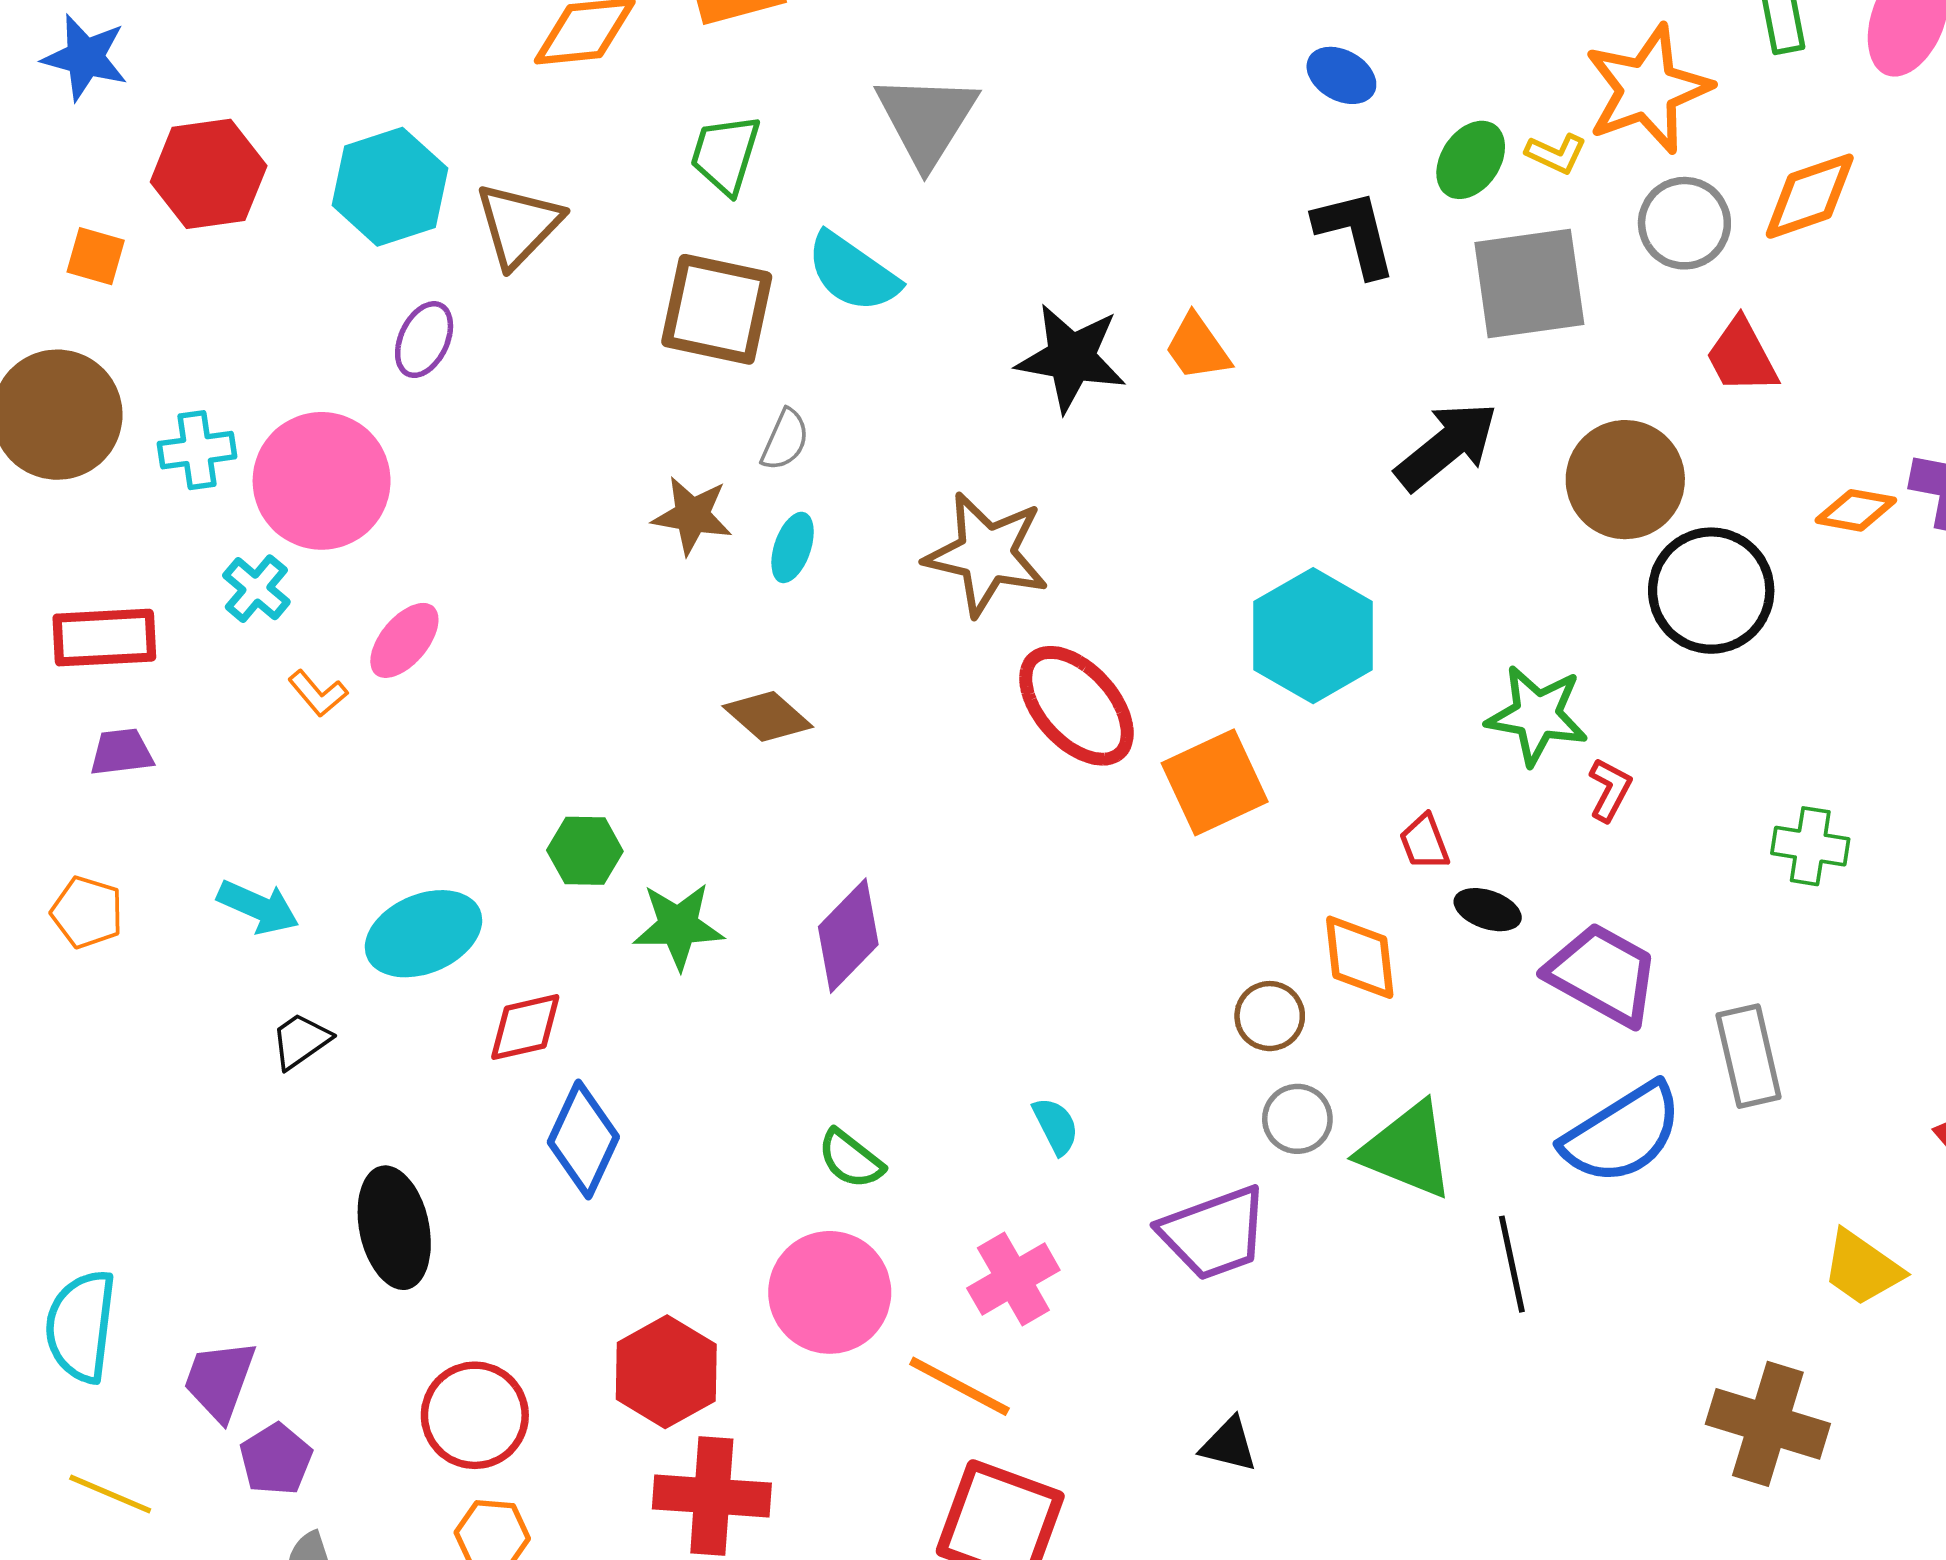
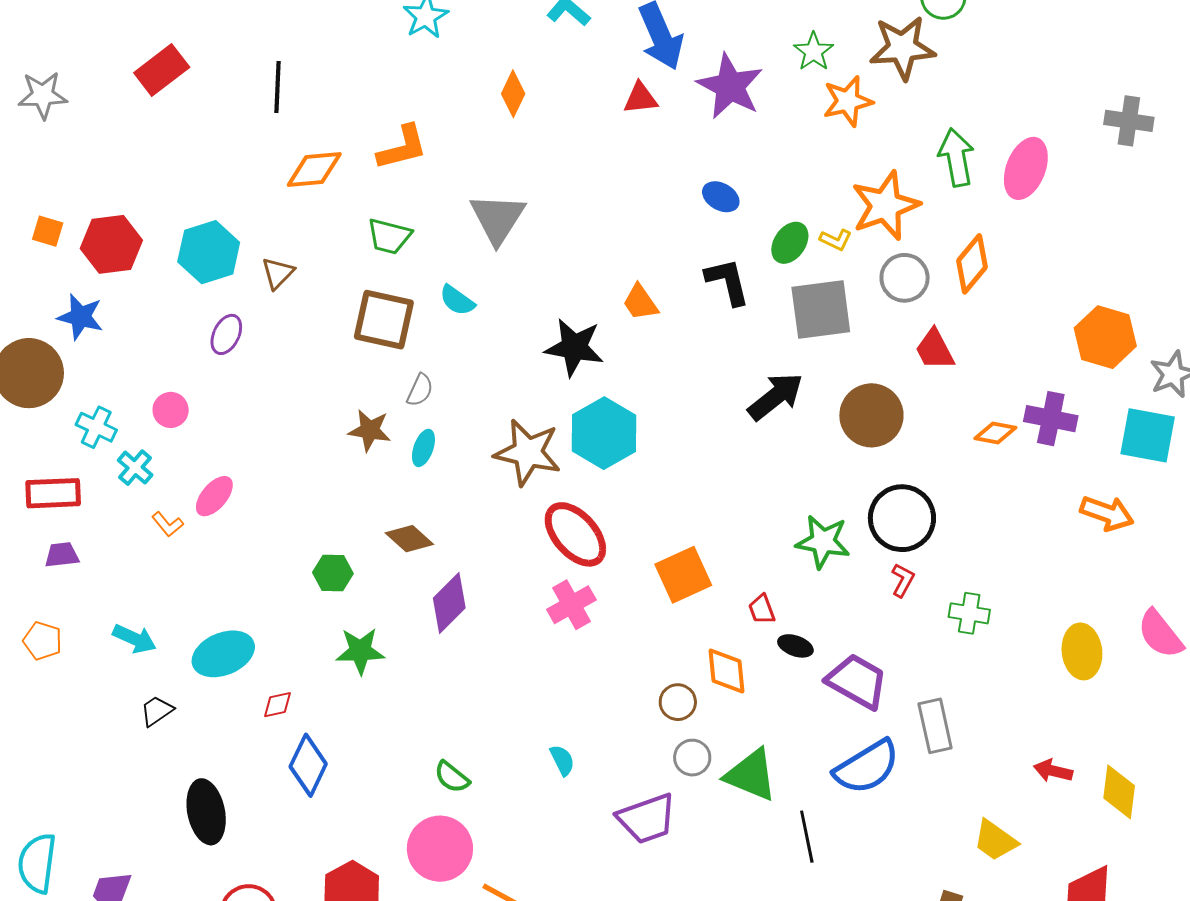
blue star: (85, 57) -> (80, 317), moved
green trapezoid: (725, 154) -> (389, 236), turned -93
orange diamond: (1810, 196) -> (972, 264), turned -32
brown triangle: (519, 225) -> (278, 273), size x0.7
orange square: (96, 256) -> (48, 231), moved
cyan semicircle: (853, 272) -> (457, 300), size x0.7
orange trapezoid: (1197, 347) -> (640, 302), moved
cyan cross: (197, 450) -> (96, 427), moved, turned 33
pink circle: (322, 481) -> (171, 410), size x0.5
black circle: (1711, 591) -> (902, 518), moved
cyan hexagon: (1313, 636) -> (604, 433), moved
orange square: (1215, 782) -> (683, 575), moved
red L-shape: (1610, 790) -> (903, 580), moved
green hexagon: (585, 851) -> (333, 573), moved
purple diamond: (848, 936) -> (449, 603), moved
red diamond: (525, 1027) -> (278, 705), size x0.7
pink cross: (1013, 1279) -> (571, 605), moved

